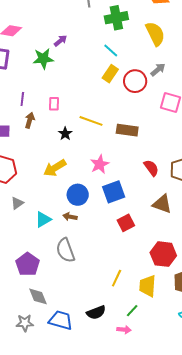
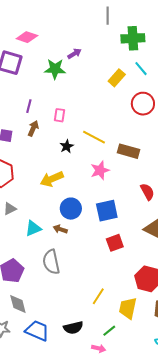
cyan line: (111, 50) -> (141, 69), moved
yellow rectangle: (110, 74) -> (117, 78), moved
pink star: (100, 164) -> (100, 170), moved

